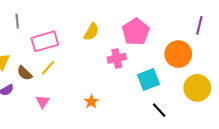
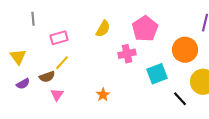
pink rectangle: (45, 41) -> (59, 38), size x0.7
brown semicircle: (25, 73) -> (47, 77), moved, turned -63
black line: (159, 110) -> (180, 99), moved

